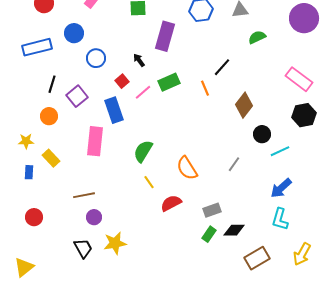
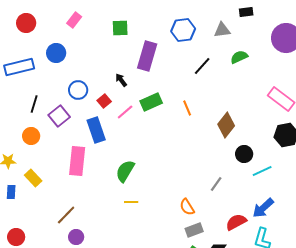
blue circle: (96, 58) -> (78, 90), moved
black line: (222, 67) -> (202, 66), moved
orange semicircle: (187, 168) -> (187, 207), moved, size x0.7
yellow line: (149, 182) -> (131, 202), turned -56
brown line: (84, 195) -> (66, 215), turned -35
red semicircle: (171, 203) -> (236, 222), moved

